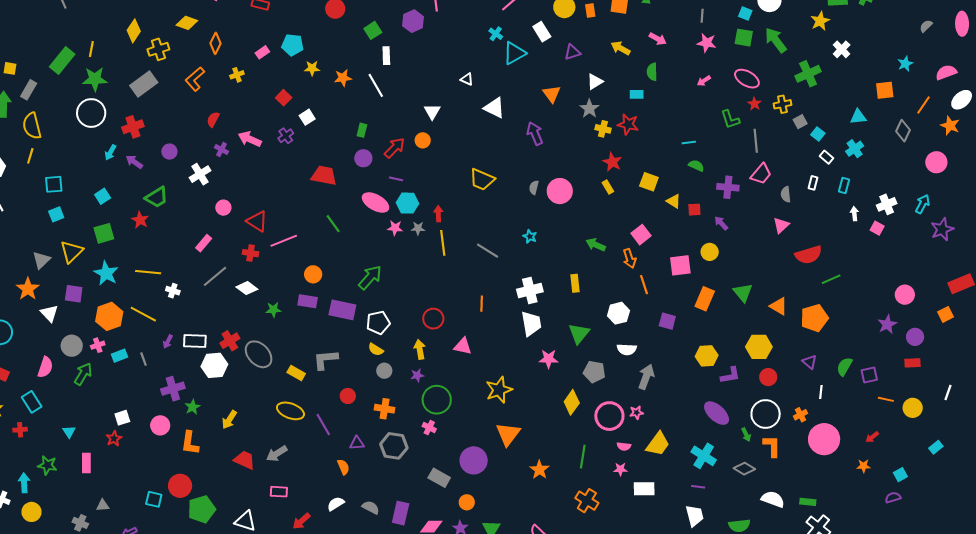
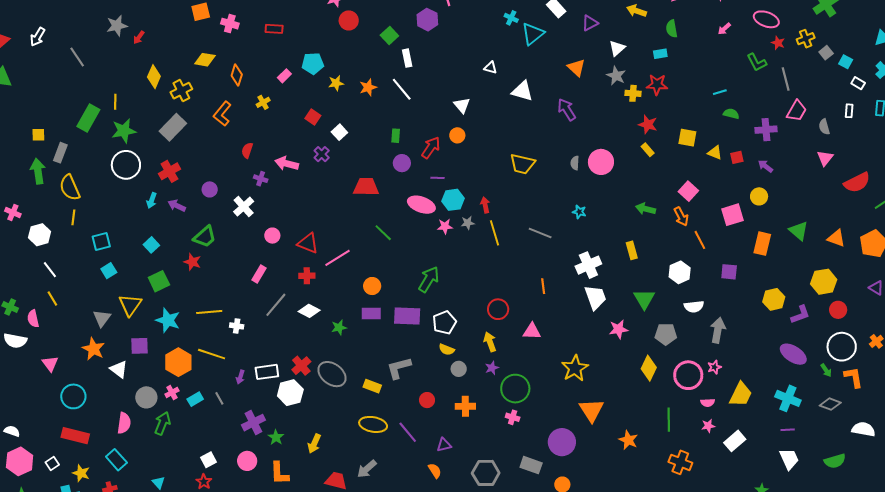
gray hexagon: (394, 446) -> (486, 473), moved
white rectangle: (644, 489) -> (735, 441), turned -30

